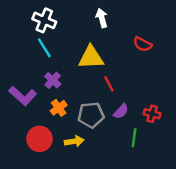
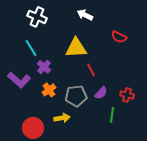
white arrow: (102, 18) -> (85, 15), turned -49
cyan line: (44, 48) -> (31, 48), moved
red circle: (40, 139) -> (33, 128), moved

